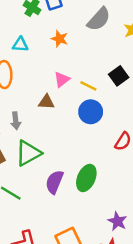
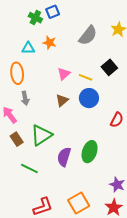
gray semicircle: (99, 19) -> (88, 35), moved
orange star: (60, 39) -> (50, 43), moved
brown triangle: (46, 102) -> (62, 100), moved, turned -40
gray arrow: (16, 121) -> (25, 98), moved

